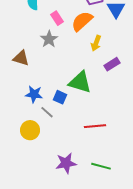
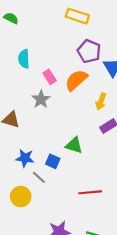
yellow arrow: (96, 43) -> (101, 101), moved
green triangle: (80, 82) -> (74, 145), size x0.7

